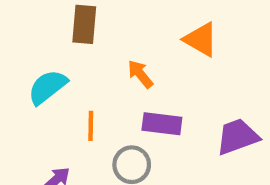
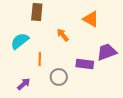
purple rectangle: (162, 124) -> (85, 64), moved
purple trapezoid: (238, 137) -> (107, 52), moved

